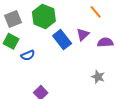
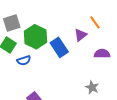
green hexagon: (44, 16) -> (35, 37), moved
purple triangle: (83, 35) -> (81, 35), moved

